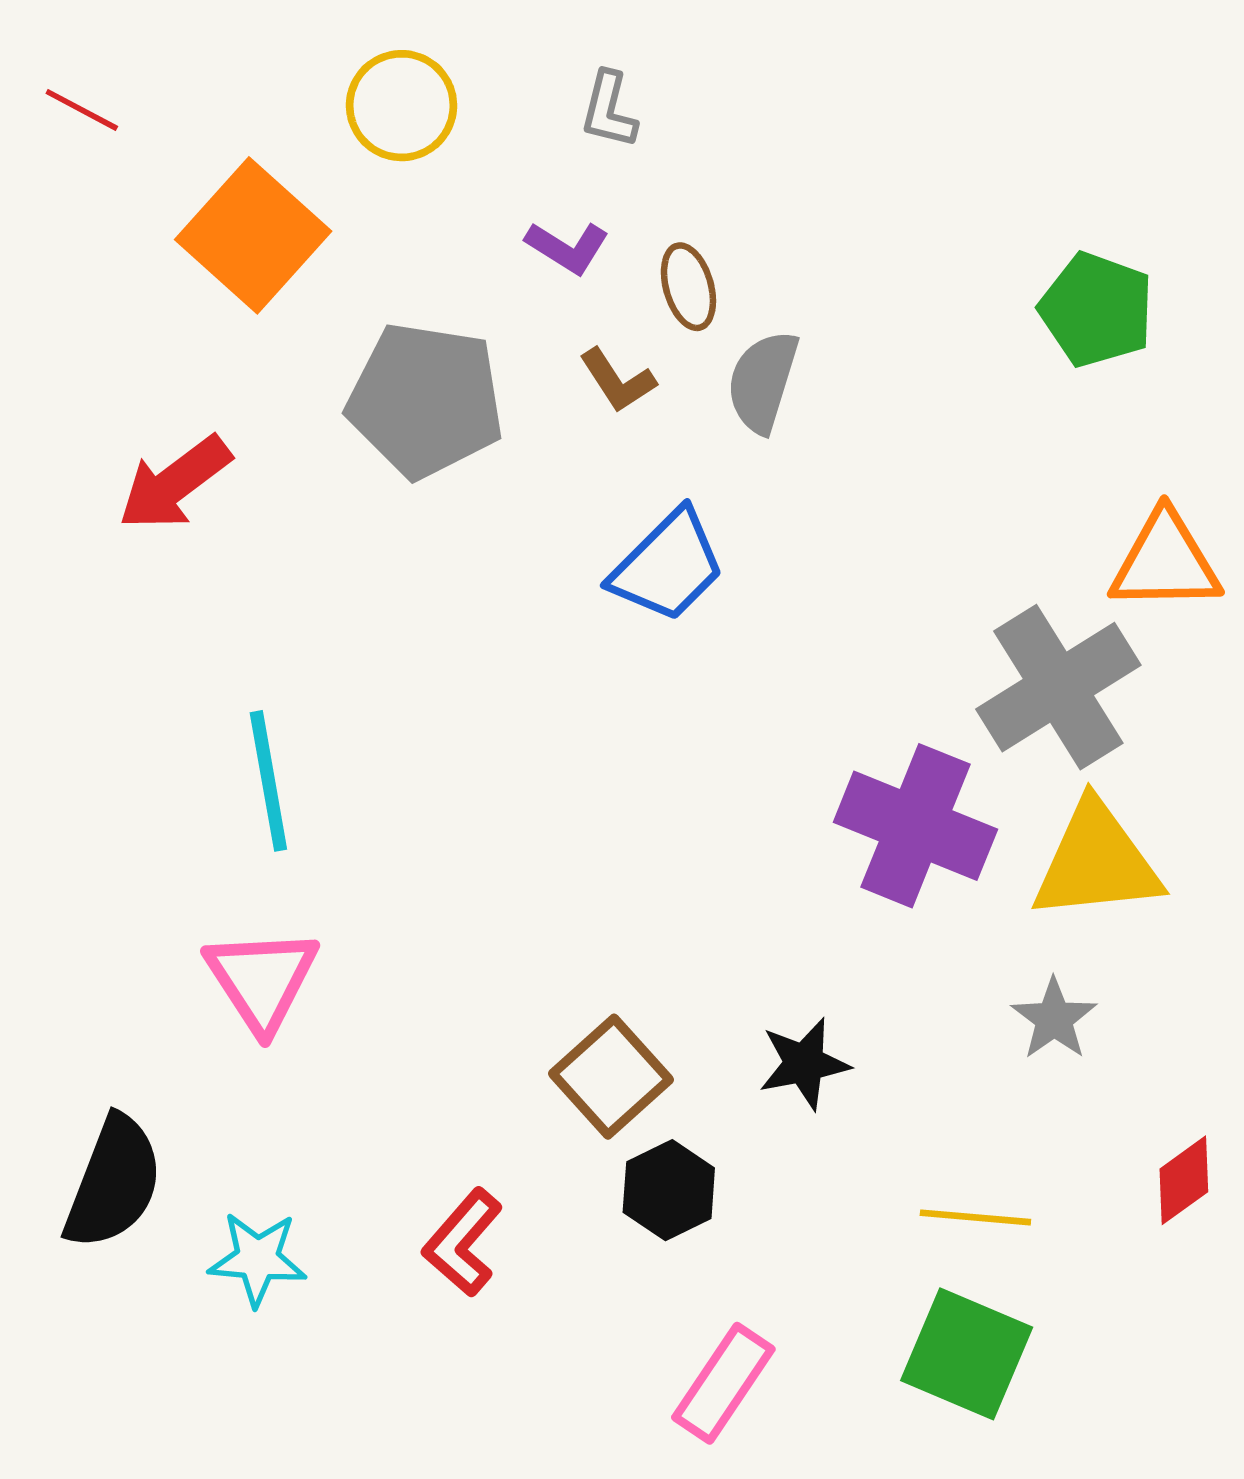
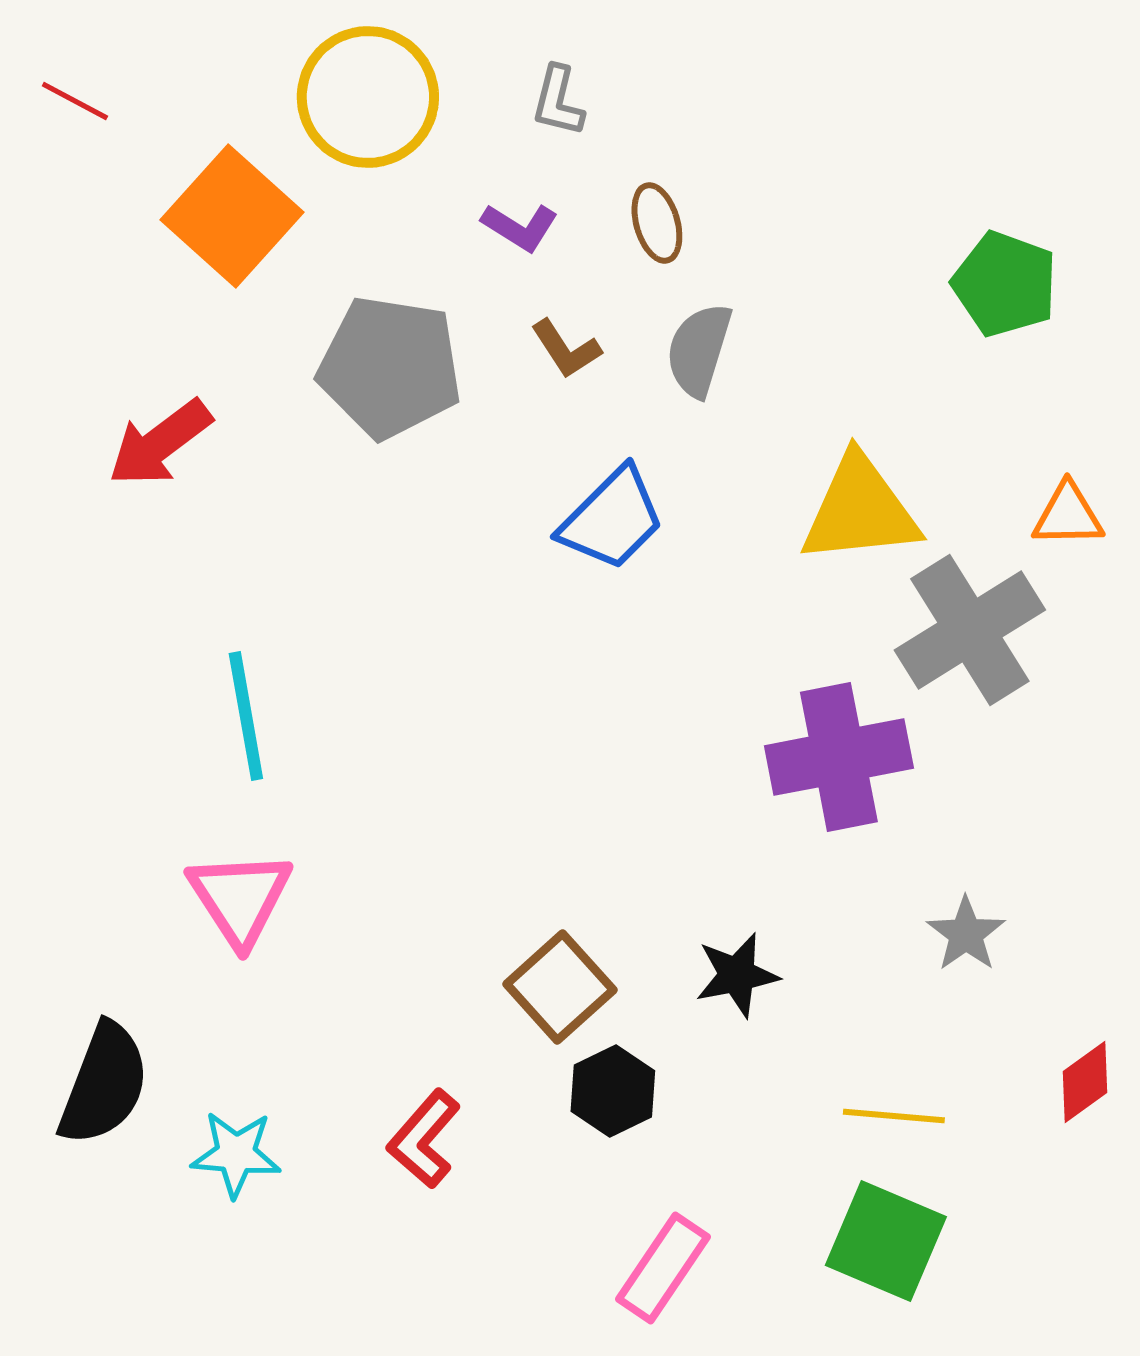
yellow circle: (402, 106) -> (368, 97), size x1.4
brown ellipse: (688, 287) -> (657, 223), moved
orange triangle: (1165, 562) -> (1068, 515), size x0.7
purple cross: (915, 826) -> (839, 757), turned -33
yellow triangle: (1097, 862) -> (860, 510), moved

